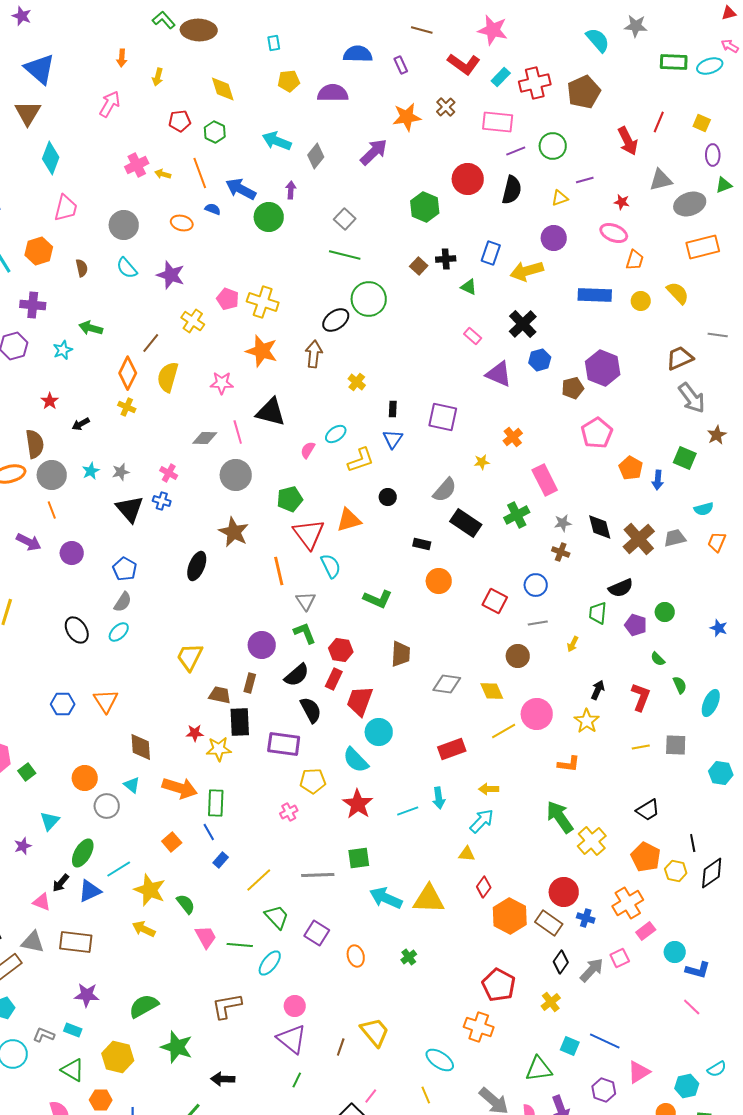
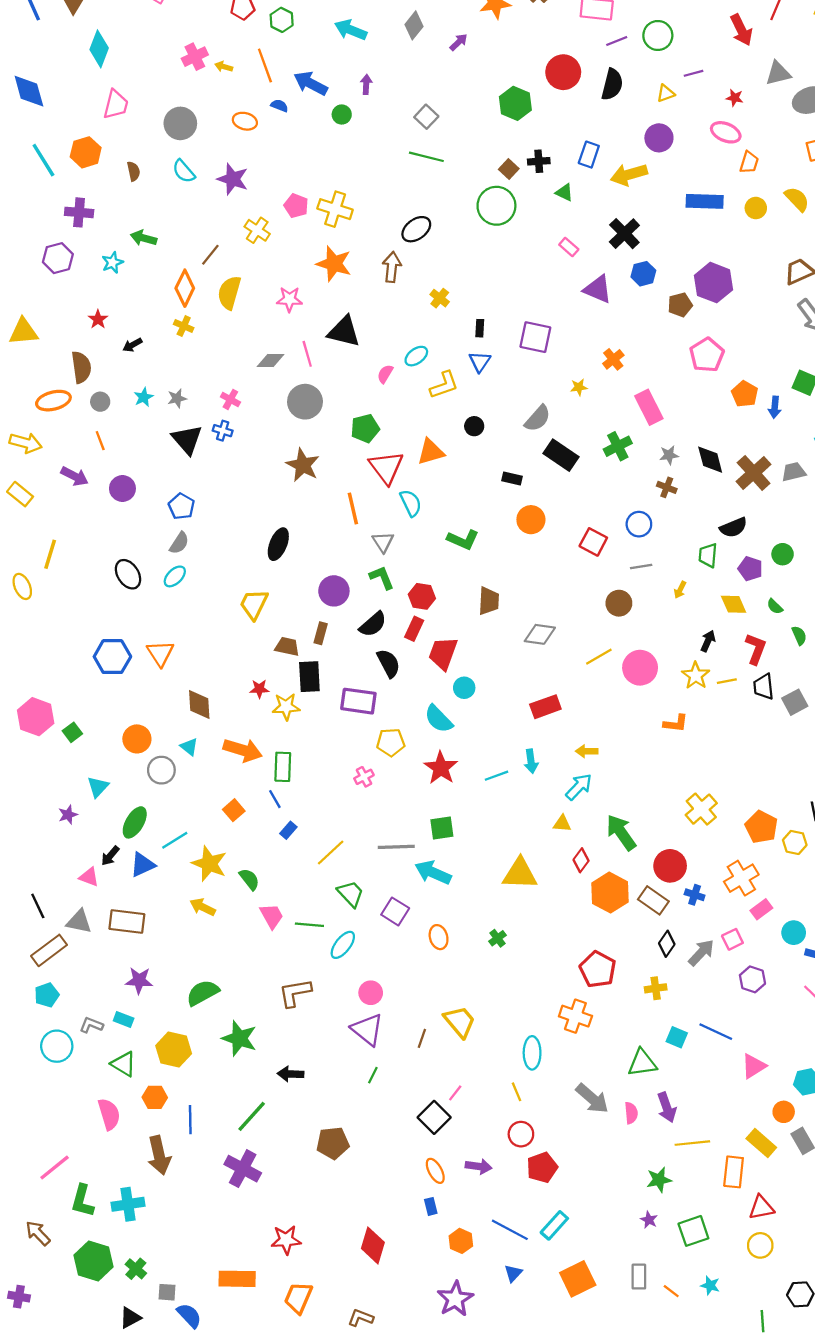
purple arrow: (374, 152) -> (459, 42), size x0.6
gray diamond: (316, 156) -> (414, 25), moved
green circle: (269, 217) -> (342, 115), size x0.6
green circle: (369, 299) -> (496, 206), moved
gray circle: (52, 475) -> (100, 402), size x0.6
black ellipse: (197, 566) -> (278, 544), moved
yellow diamond: (492, 691) -> (734, 604), moved
blue hexagon: (63, 704) -> (112, 657), size x1.4
yellow line: (504, 731) -> (599, 657), moved
cyan circle: (379, 732) -> (464, 688), size x0.7
gray square: (676, 745) -> (795, 702), turned -30
yellow line: (641, 747) -> (727, 681), moved
black trapezoid: (648, 810) -> (764, 687), moved, turned 115
green arrow: (560, 817) -> (621, 832), moved
cyan arrow: (386, 898) -> (433, 873), moved
yellow cross: (551, 1002) -> (656, 988), turned 30
cyan ellipse: (440, 1060) -> (532, 1053), turned 56
purple hexagon: (604, 1090) -> (752, 979), moved

